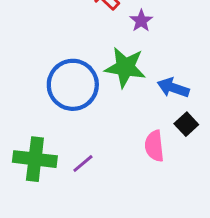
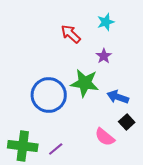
purple star: (141, 21) -> (104, 56), moved
pink semicircle: (154, 146) -> (105, 137), turned -45

